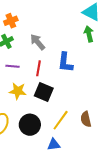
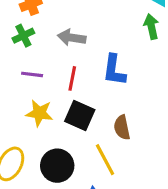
gray arrow: (38, 42) -> (72, 38), turned -42
brown semicircle: (86, 119) -> (122, 127), moved
yellow line: (61, 120) -> (105, 160), turned -65

